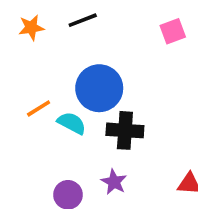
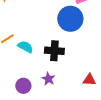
blue circle: (99, 88) -> (70, 19), moved

